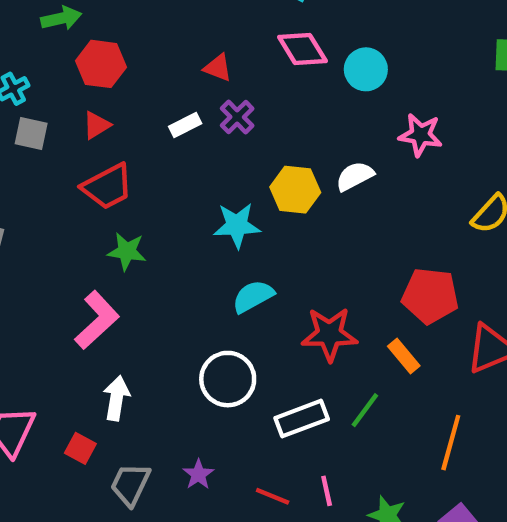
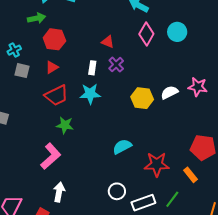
pink diamond: (302, 49) -> (146, 34), turned 60
cyan circle: (366, 69) -> (177, 32), moved
white rectangle: (185, 125) -> (92, 68), turned -56
pink star: (420, 135) -> (198, 87), moved
cyan star: (237, 225) -> (90, 94), moved
white circle: (228, 379) -> (117, 191), moved, size x0.7

